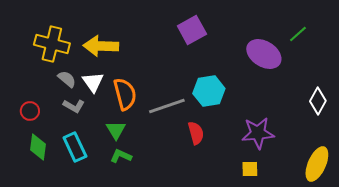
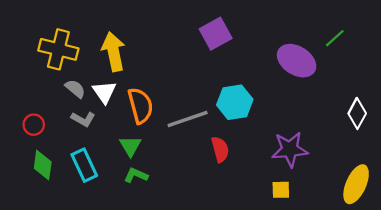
yellow arrow: (101, 46) -> (113, 52), turned 76

